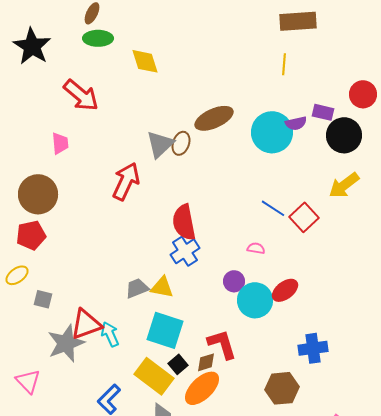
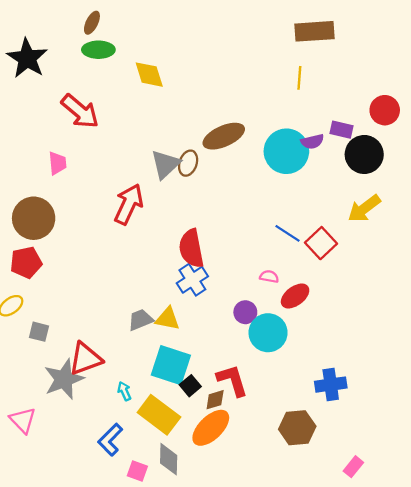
red ellipse: (285, 290) -> (295, 296), moved
cyan arrow: (110, 334) -> (124, 391), moved, size x0.7
black square: (178, 364) -> (190, 386), moved

